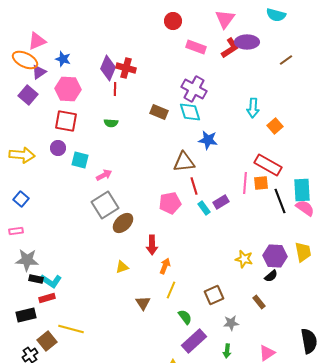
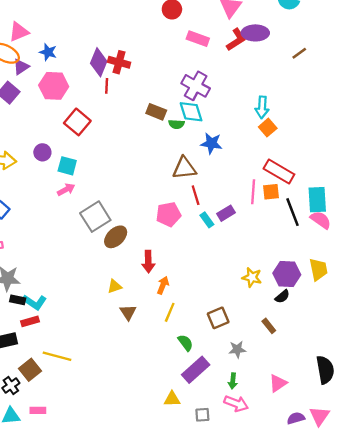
red square: (66, 121) -> (77, 122), moved, turned 30
green semicircle: (111, 123) -> (176, 124), moved
orange square: (275, 126) -> (268, 128), moved
pink arrow: (104, 175) -> (66, 190), moved
brown triangle: (143, 303) -> (128, 312), moved

